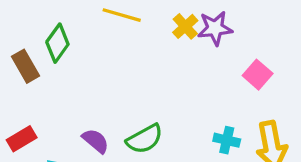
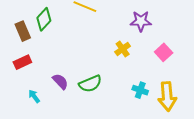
yellow cross: (185, 26) -> (123, 49), moved
red rectangle: (22, 139) -> (22, 62), moved

